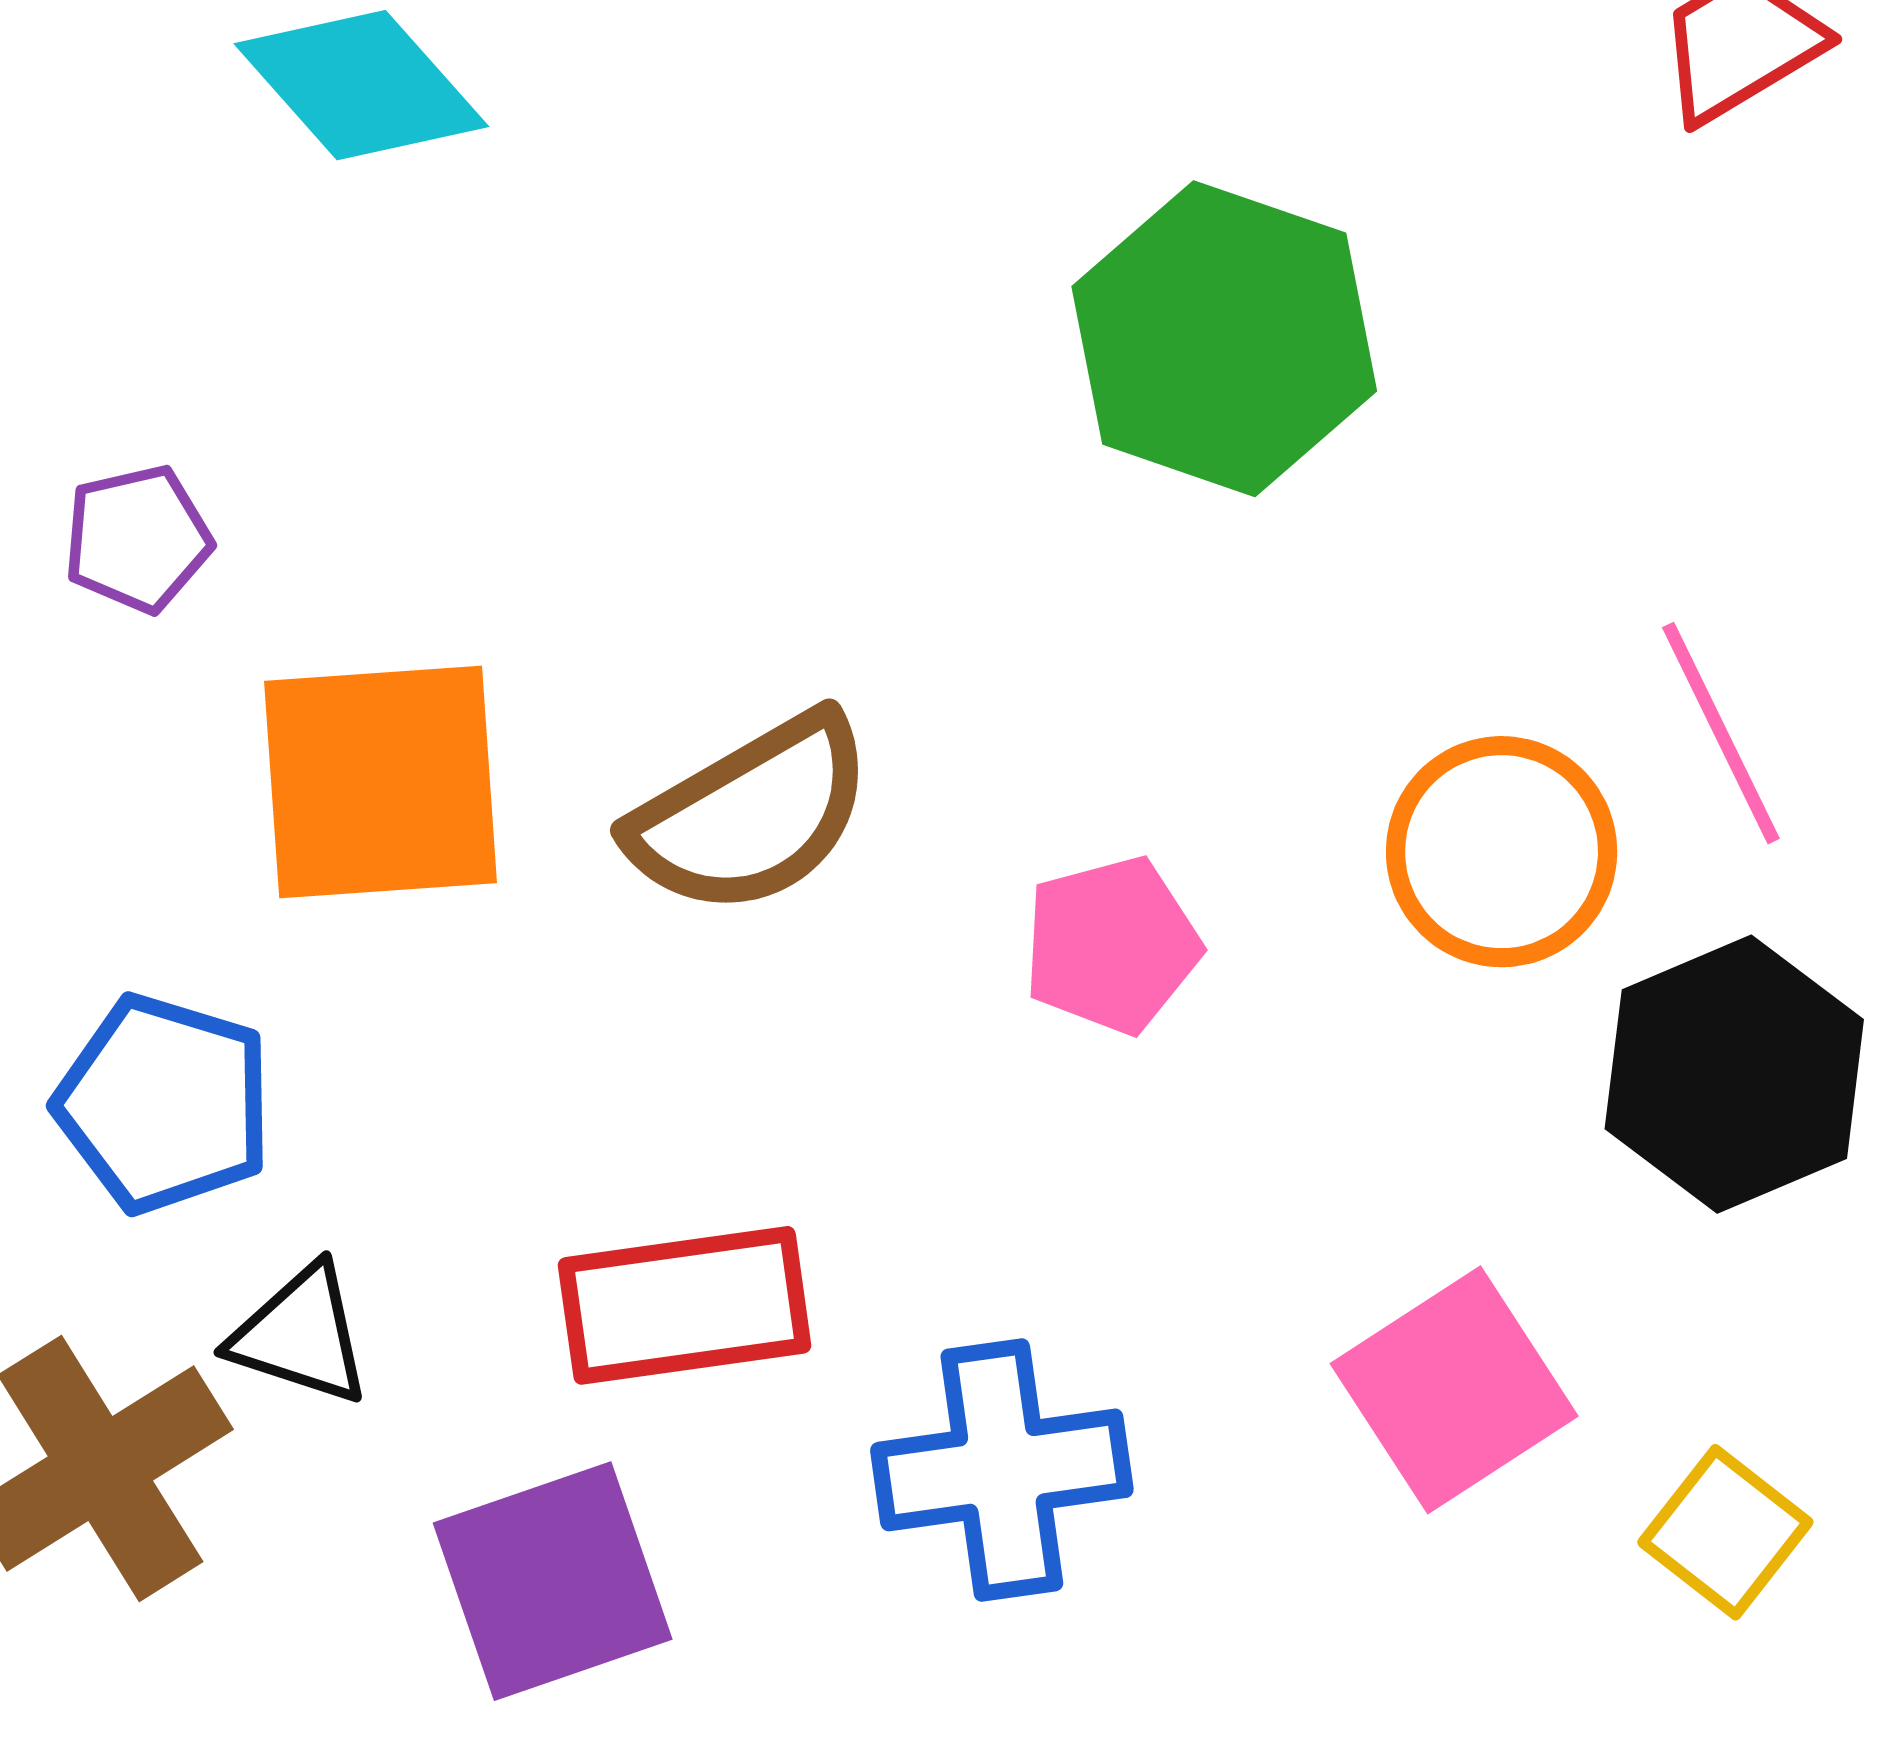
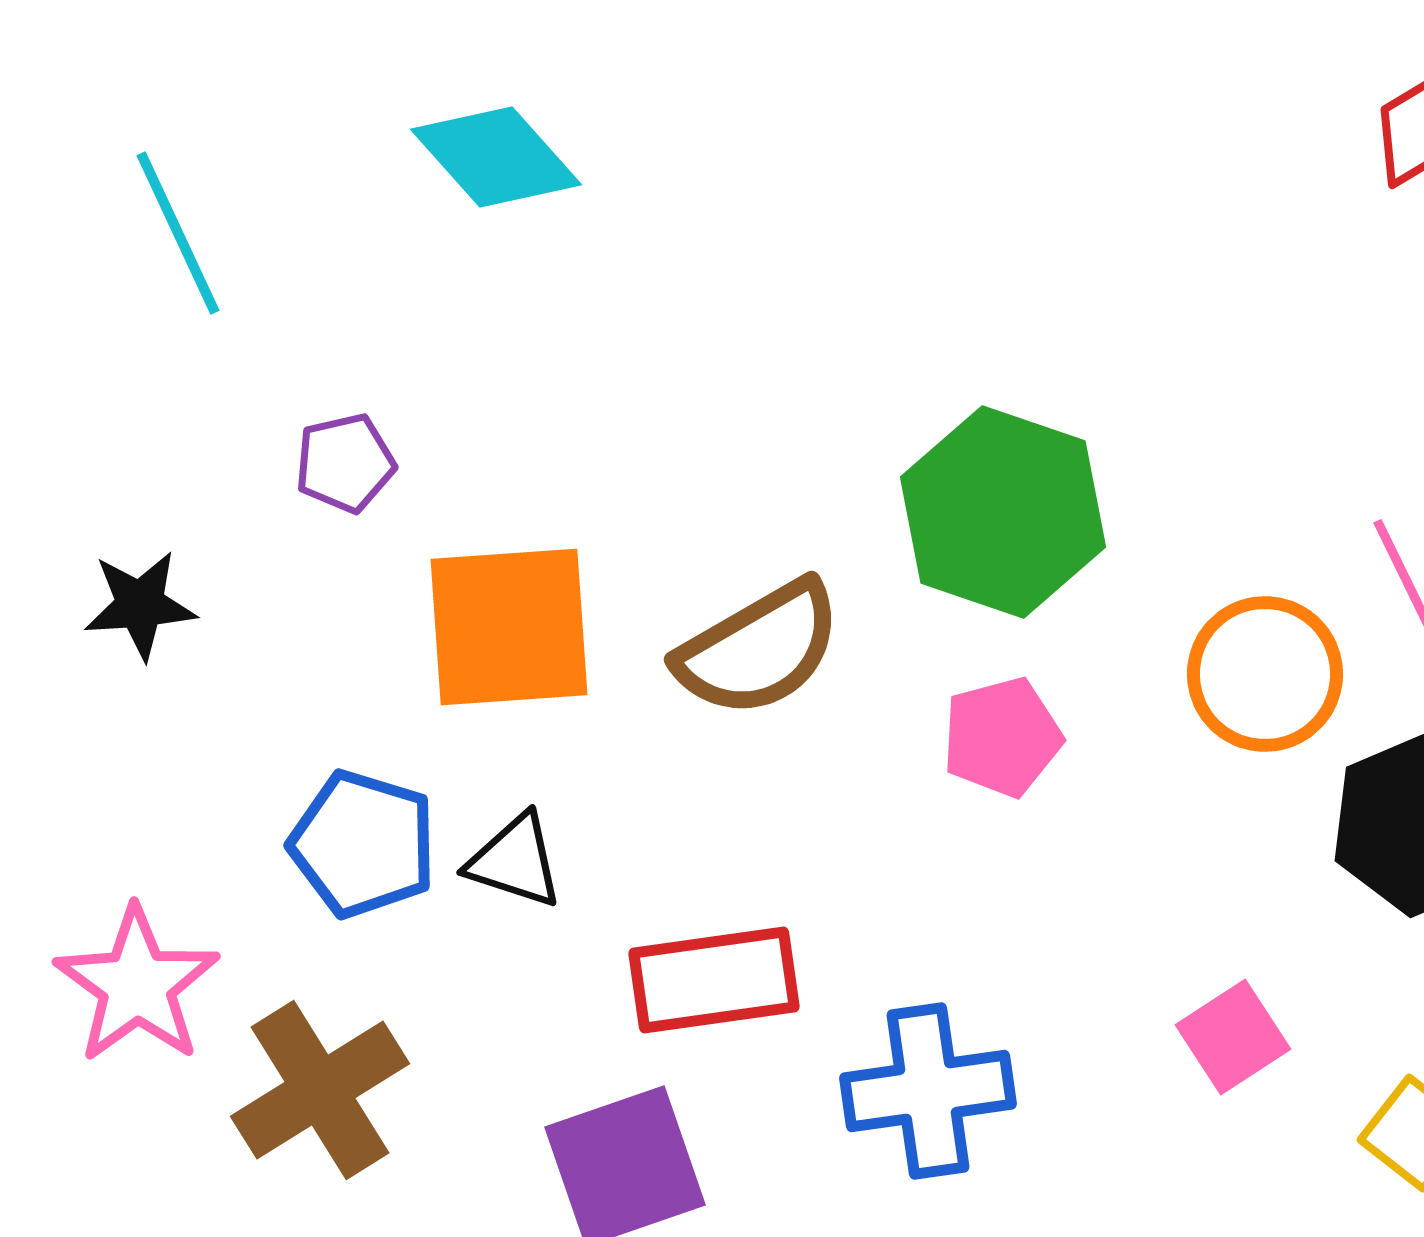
green hexagon: (1224, 339) -> (1003, 512), moved
black triangle: (301, 1335) -> (515, 861), moved
pink square: (1454, 1390) -> (1233, 1037), size x0.7

